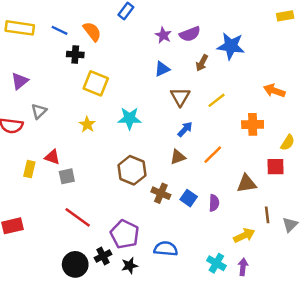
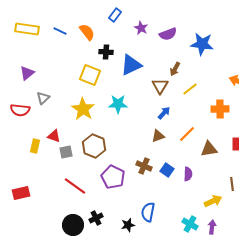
purple star: (163, 35) -> (141, 28), moved
black cross: (75, 54) -> (106, 52), moved
brown arrow: (202, 63) -> (175, 69), moved
blue triangle: (162, 69) -> (131, 65), moved, size x1.6
yellow star: (87, 124) -> (83, 109), size x1.6
brown hexagon: (132, 170) -> (94, 146), moved
brown triangle: (247, 184) -> (209, 149), moved
purple pentagon: (125, 234) -> (113, 177), moved
blue semicircle: (166, 249) -> (148, 212), turned -84
black star: (130, 266) -> (128, 225), moved

